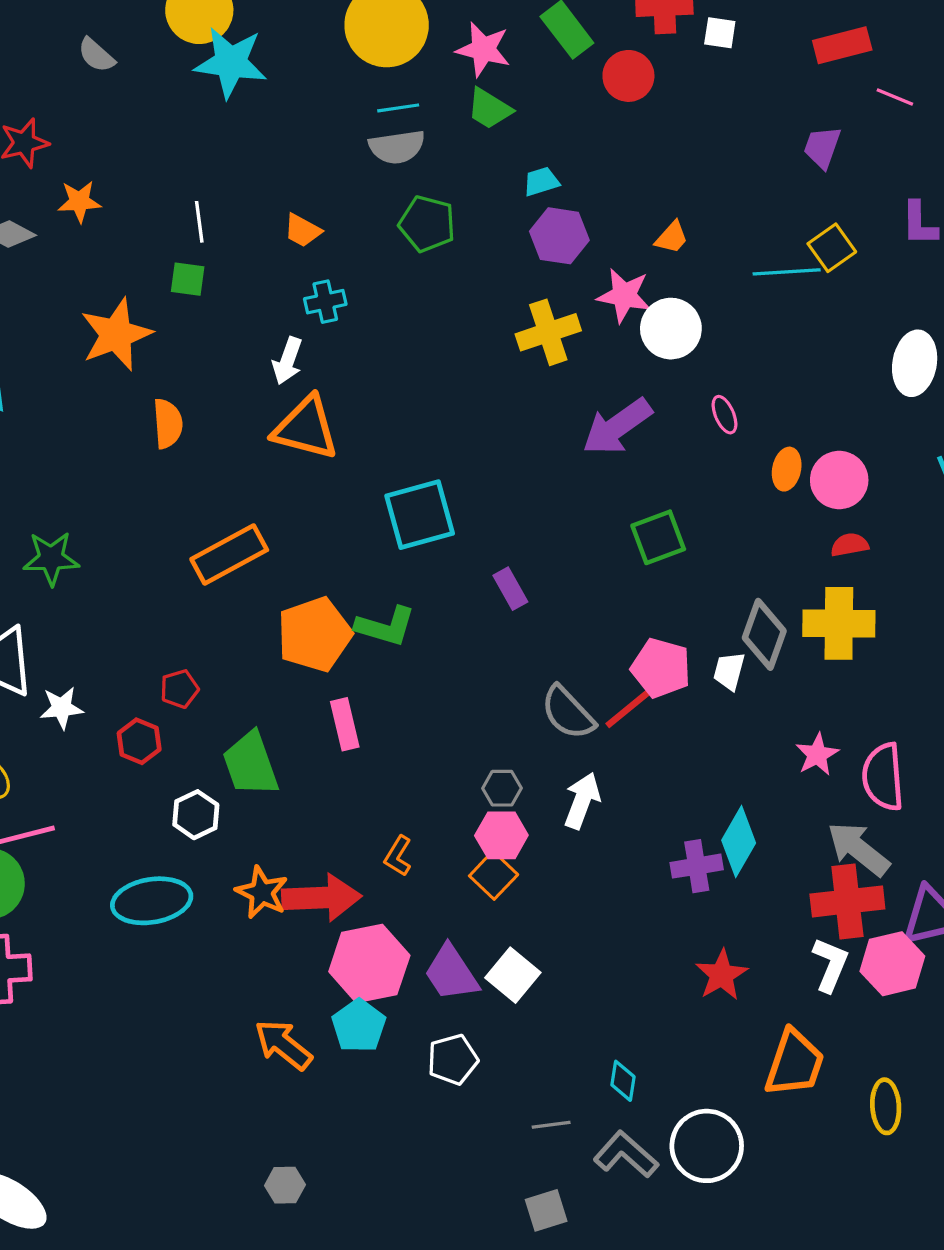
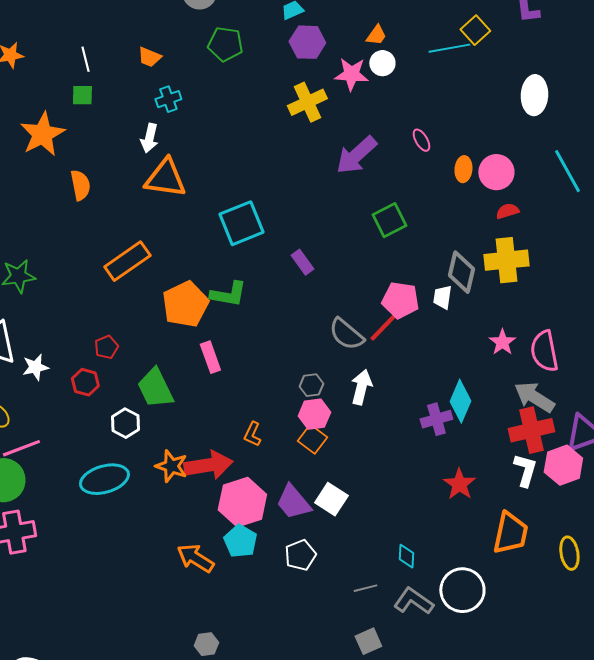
white circle: (671, 329) -> (382, 63), moved, size x0.7

